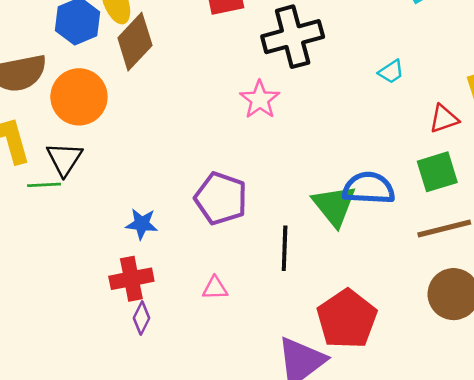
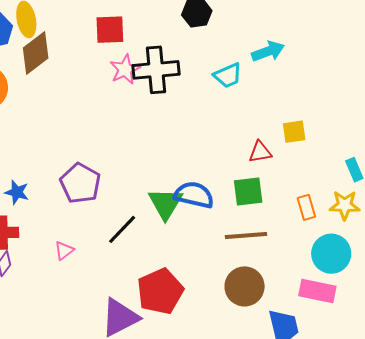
cyan trapezoid: (391, 72) -> (228, 75), moved, size x1.4
pink star: (260, 100) -> (125, 69), moved
black line: (285, 248) -> (122, 229), turned 32
pink triangle: (215, 288) -> (64, 251), turned -45

